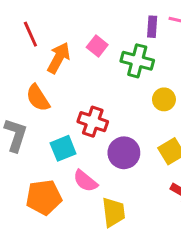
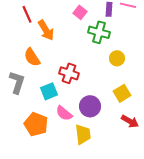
pink square: (97, 46) -> (80, 12), moved
orange arrow: (59, 58) -> (46, 30), turned 120
purple circle: (124, 153) -> (90, 106), moved
orange pentagon: (44, 197) -> (36, 124), turned 30

